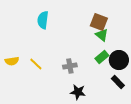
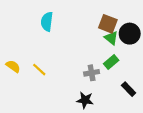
black circle: (119, 60) -> (130, 34), moved
yellow semicircle: (12, 61) -> (13, 66), turned -136
gray cross: (70, 66) -> (92, 73), moved

